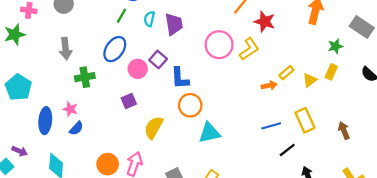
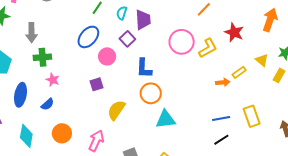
red star: (265, 22) -> (234, 32), moved
gray arrow: (66, 49) -> (31, 33), moved
purple square: (158, 59) -> (127, 39), moved
green cross: (85, 77) -> (42, 57), moved
yellow triangle: (310, 80) -> (262, 60), moved, turned -48
pink star: (70, 109) -> (53, 80), moved
black line: (287, 150) -> (221, 140), moved
orange circle: (108, 164) -> (62, 133), moved

